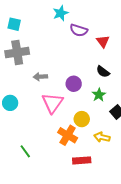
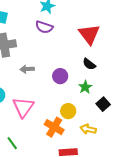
purple semicircle: (79, 30) -> (44, 27), moved
red triangle: (103, 41) -> (89, 34), size x1.6
pink triangle: (52, 103) -> (23, 107), moved

